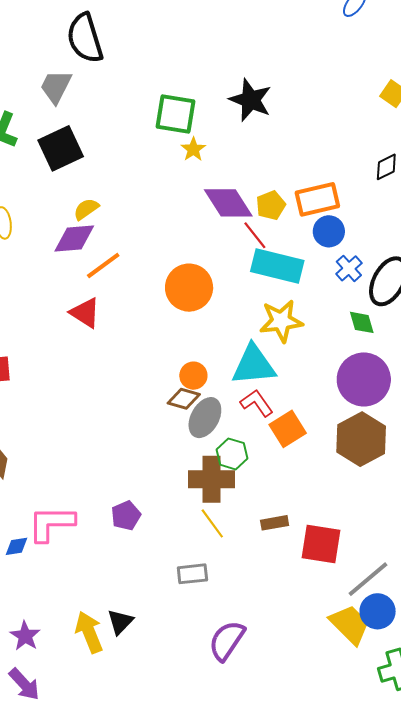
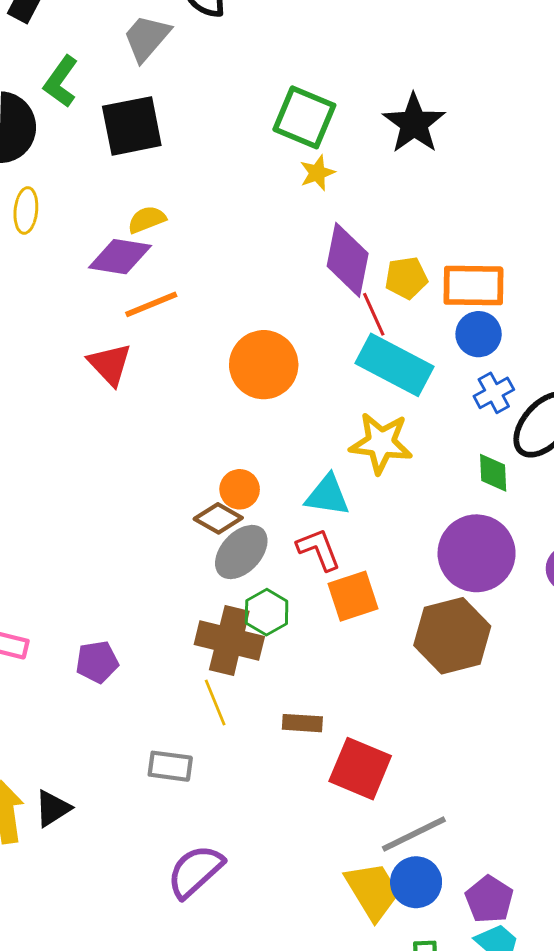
purple diamond: (228, 203) -> (348, 260), turned 30
cyan triangle: (254, 365) -> (327, 495), size x0.7

